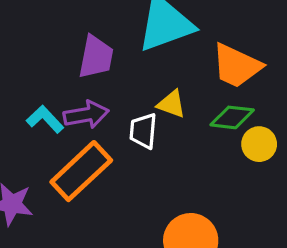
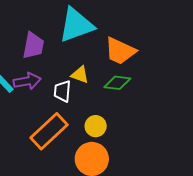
yellow circle: (259, 144) -> (96, 126), moved
orange rectangle: (81, 171) -> (49, 131), moved

